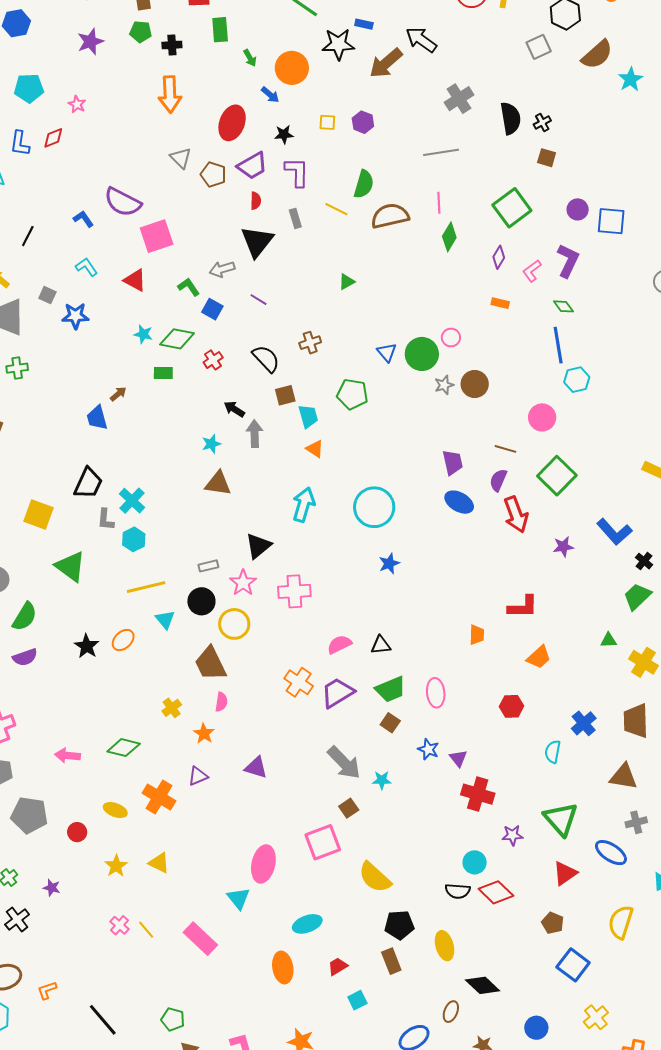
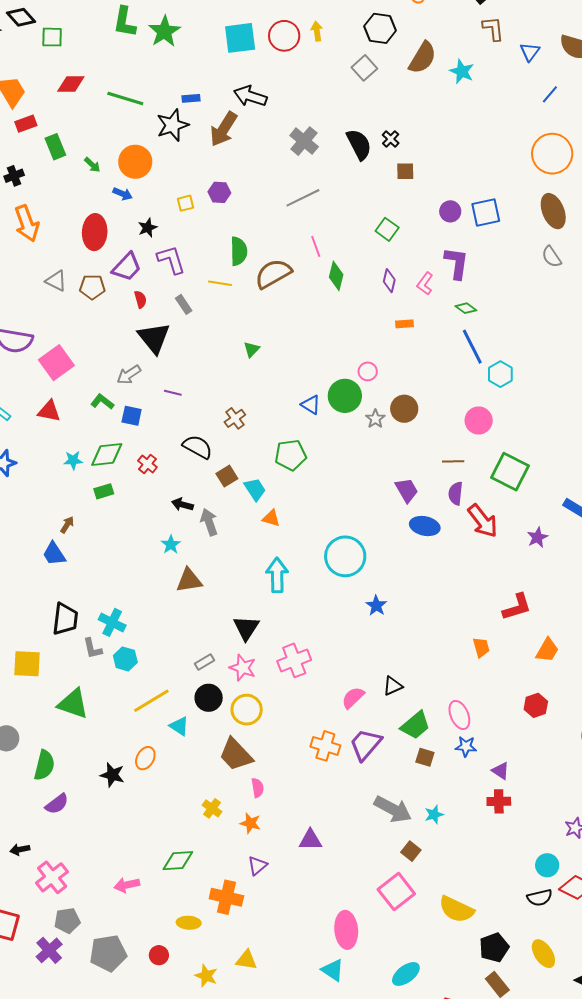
green square: (512, 208) -> (387, 229), size x0.6
blue star: (428, 749) -> (466, 746), moved
red cross: (478, 794) -> (499, 801), moved, size x0.7

